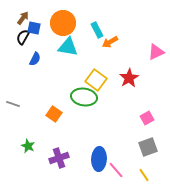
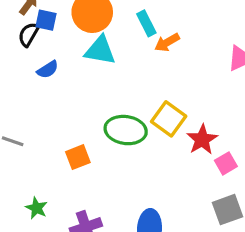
blue semicircle: (35, 59) -> (48, 70), turned 32
red star: (129, 78) -> (202, 140), moved
yellow square: (96, 80) -> (169, 119), moved
orange square: (54, 114) -> (78, 157), turned 35

